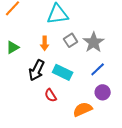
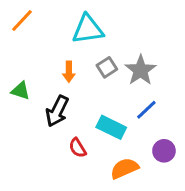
green triangle: (13, 47) -> (20, 91), moved, turned 48
cyan rectangle: (63, 72) -> (111, 127), moved
purple circle: (103, 92) -> (164, 151), moved

